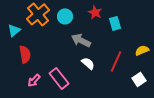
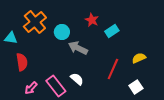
cyan circle: (65, 16) -> (62, 32), moved
cyan rectangle: (115, 23) -> (112, 31), turned 72
cyan triangle: (14, 30) -> (11, 38), turned 48
white semicircle: (88, 63) -> (77, 79), moved

